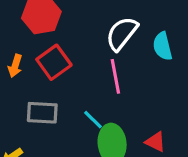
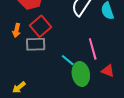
pink line: (115, 76) -> (93, 49), moved
gray rectangle: (42, 113) -> (36, 44), moved

